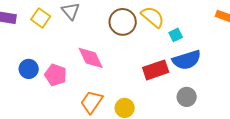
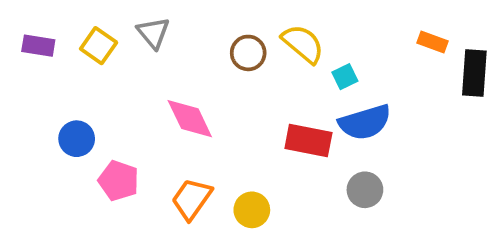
brown circle: (123, 22) -> (248, 53), size x0.7
red rectangle: (156, 70) -> (308, 141), turned 30
pink pentagon: (56, 75) -> (119, 181), moved

